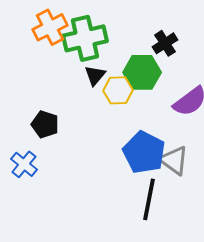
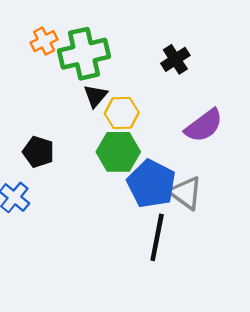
orange cross: (50, 27) -> (44, 41), size x0.7
green hexagon: (142, 72) -> (118, 152), moved

